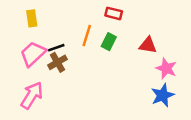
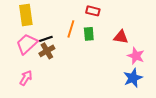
yellow rectangle: (32, 18) -> (26, 15), size x1.5
green rectangle: (109, 42) -> (89, 34), turned -32
pink arrow: (32, 95) -> (26, 78), size x0.7

